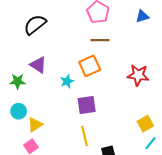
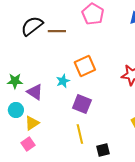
brown line: (100, 40) -> (57, 31), moved
purple triangle: (38, 65) -> (35, 92), moved
purple square: (87, 105) -> (82, 104), turned 30

